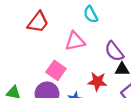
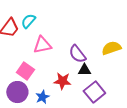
cyan semicircle: (91, 14) -> (28, 21), moved, turned 70

